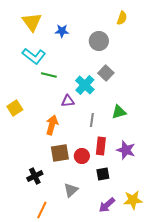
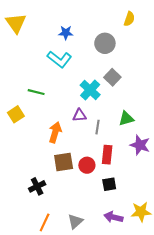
yellow triangle: (32, 22) -> (16, 23), moved
cyan L-shape: (34, 56) -> (59, 59), moved
green line: (49, 75) -> (36, 92), moved
purple triangle: (68, 101) -> (80, 115), moved
purple star: (126, 150) -> (140, 145), moved
gray triangle: (71, 190) -> (75, 221), moved
purple arrow: (107, 205) -> (113, 217), turned 54

